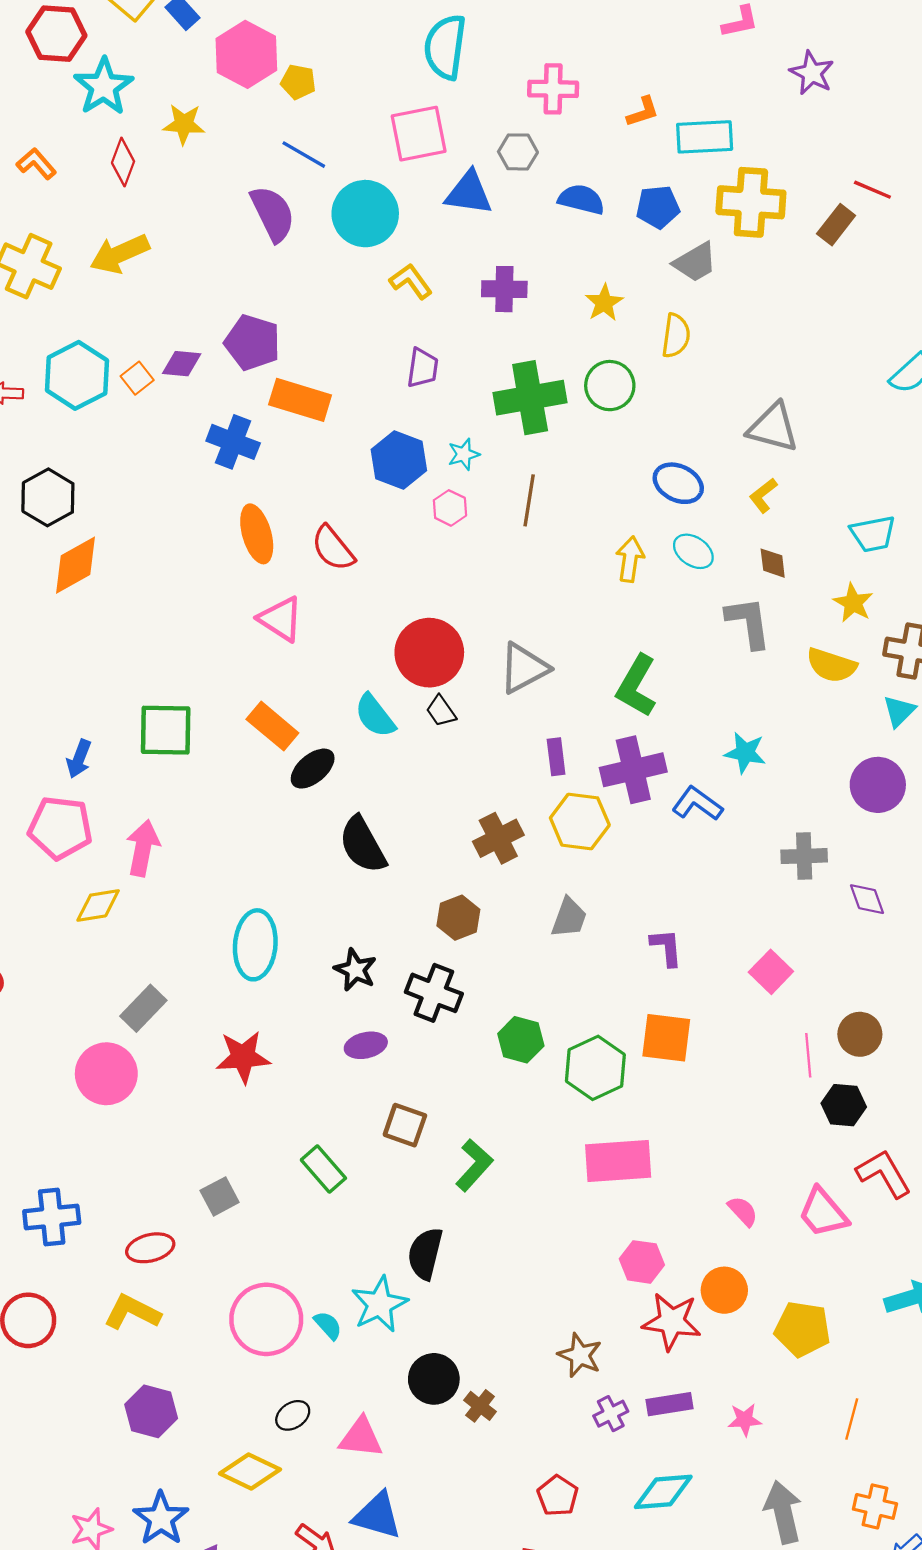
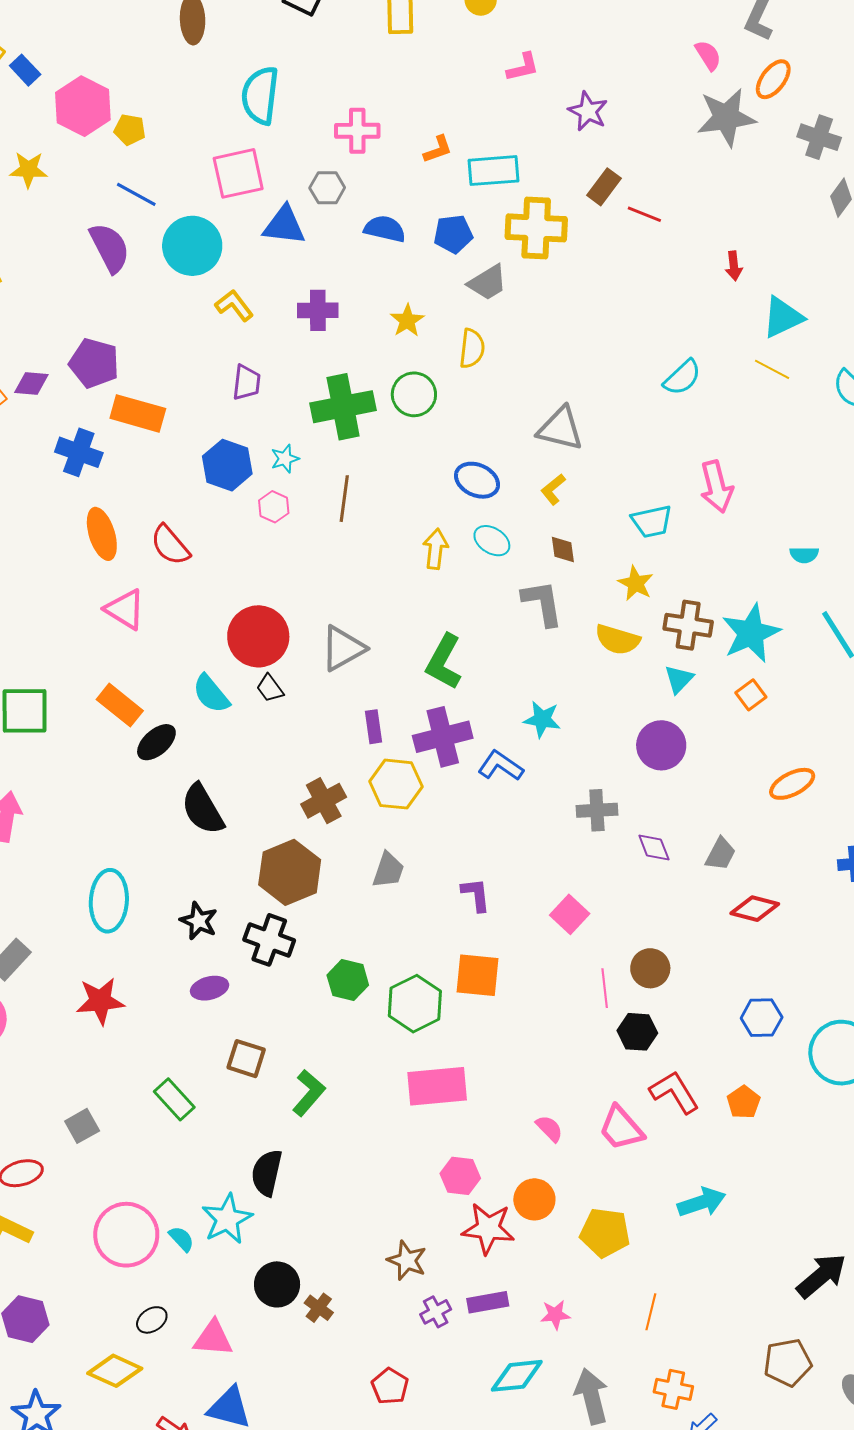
brown rectangle: (836, 225) -> (604, 187), moved
brown hexagon: (458, 918) -> (290, 872), size x1.6
cyan diamond: (663, 1492) -> (517, 1376), moved

